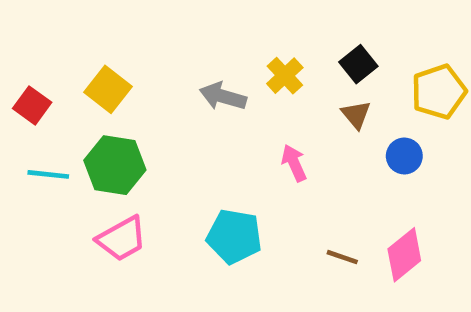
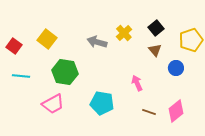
pink arrow: (294, 163) -> (137, 83), moved
green hexagon: (115, 165) -> (65, 72), moved

